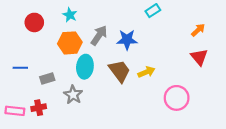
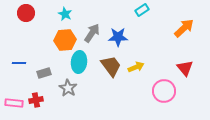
red circle: (34, 22) -> (26, 13), moved
orange arrow: (198, 30) -> (184, 28), size x1.5
red triangle: (199, 57) -> (185, 68), moved

